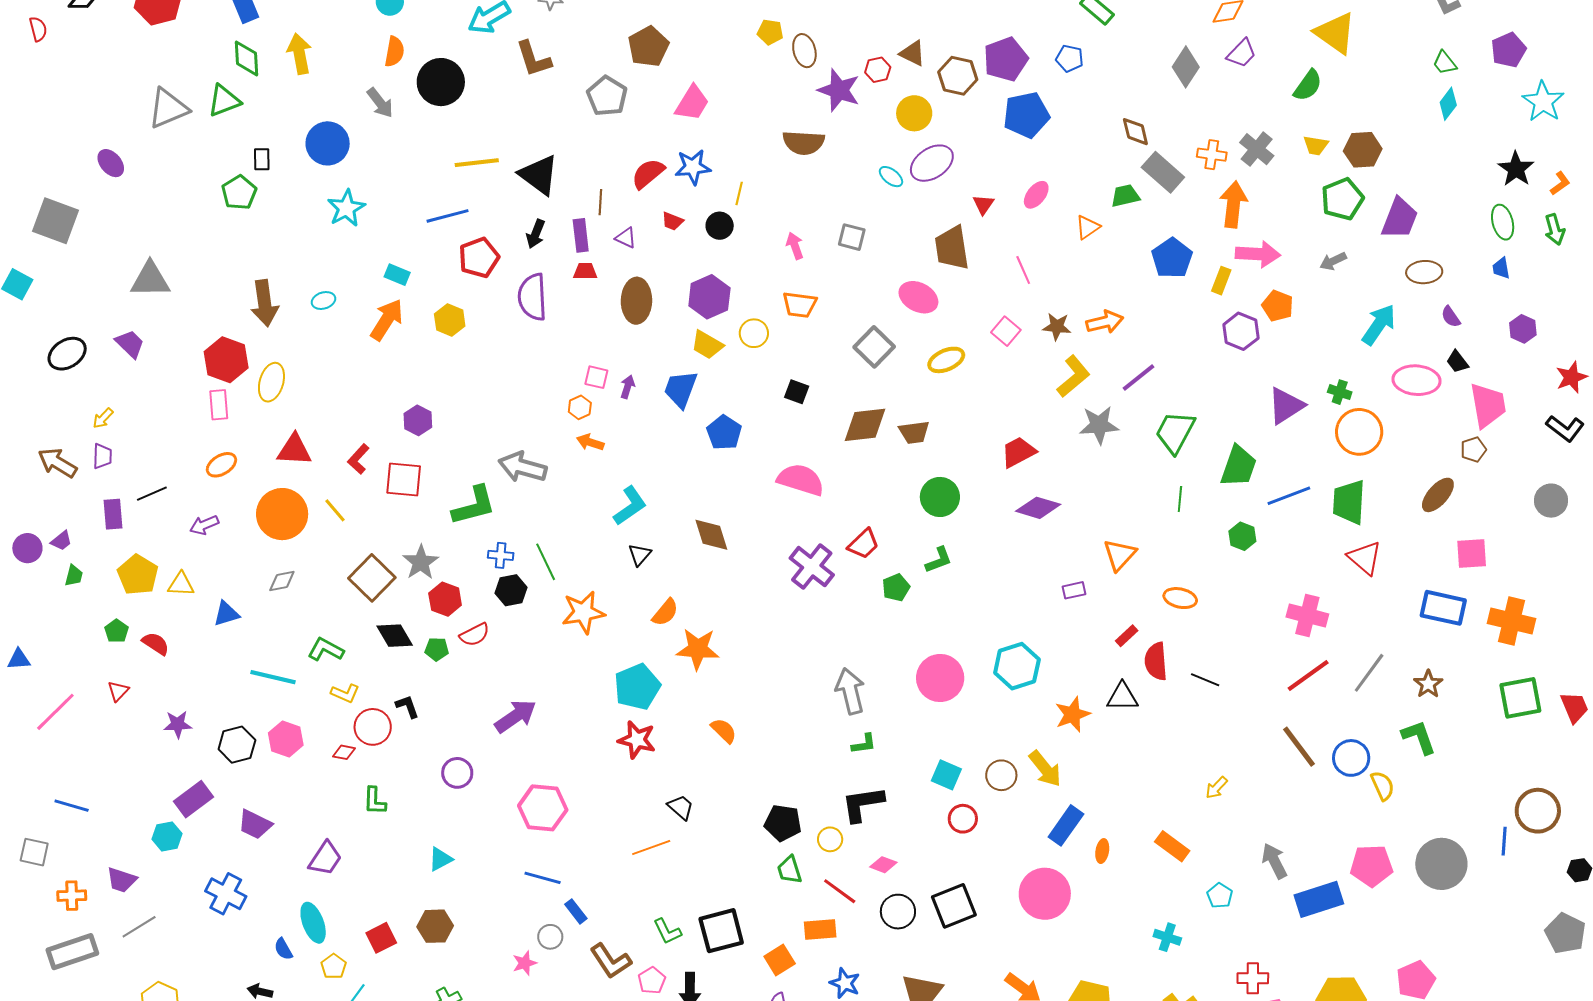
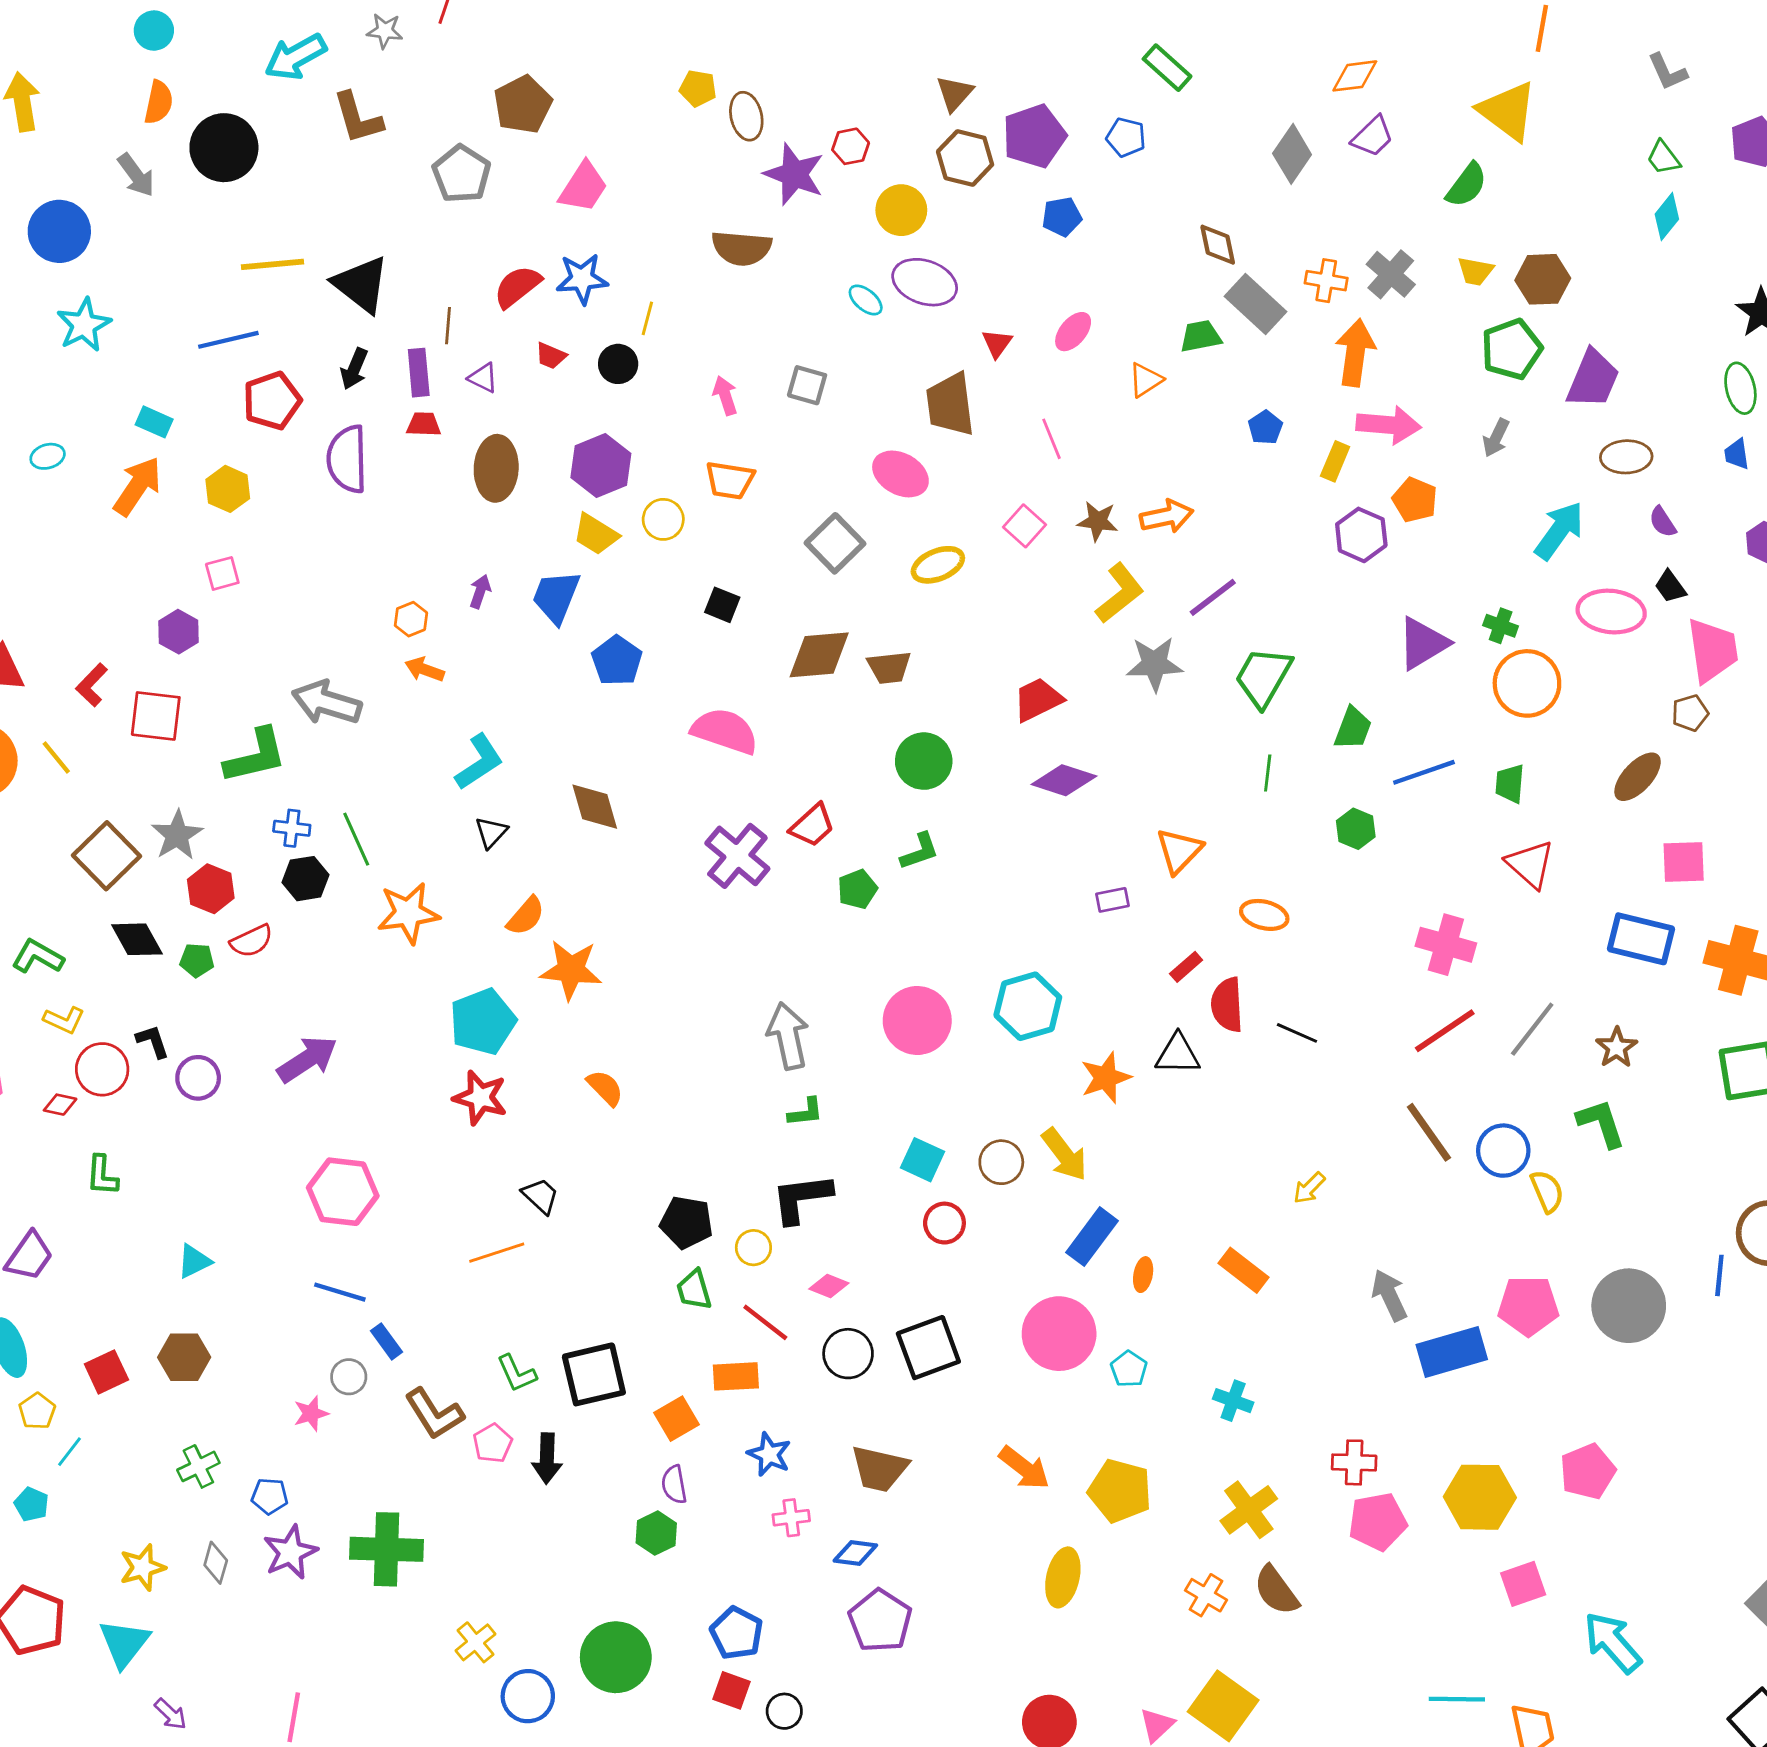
brown triangle: (912, 53) -> (955, 93), moved, turned 44
blue pentagon: (1026, 115) -> (1062, 217), size x0.6
purple ellipse: (932, 163) -> (925, 282), turned 51
blue pentagon: (1172, 258) -> (1265, 427), size x0.6
gray arrow: (1333, 261) -> (1496, 438), turned -40
pink square: (596, 377) -> (222, 573), moved, turned -30
green trapezoid: (1239, 466) -> (1353, 728), size x0.7
green trapezoid: (1349, 502) -> (1510, 784), size x0.6
purple circle: (457, 773) -> (198, 1078), moved
cyan pentagon: (1220, 896) -> (1129, 1369), moved

